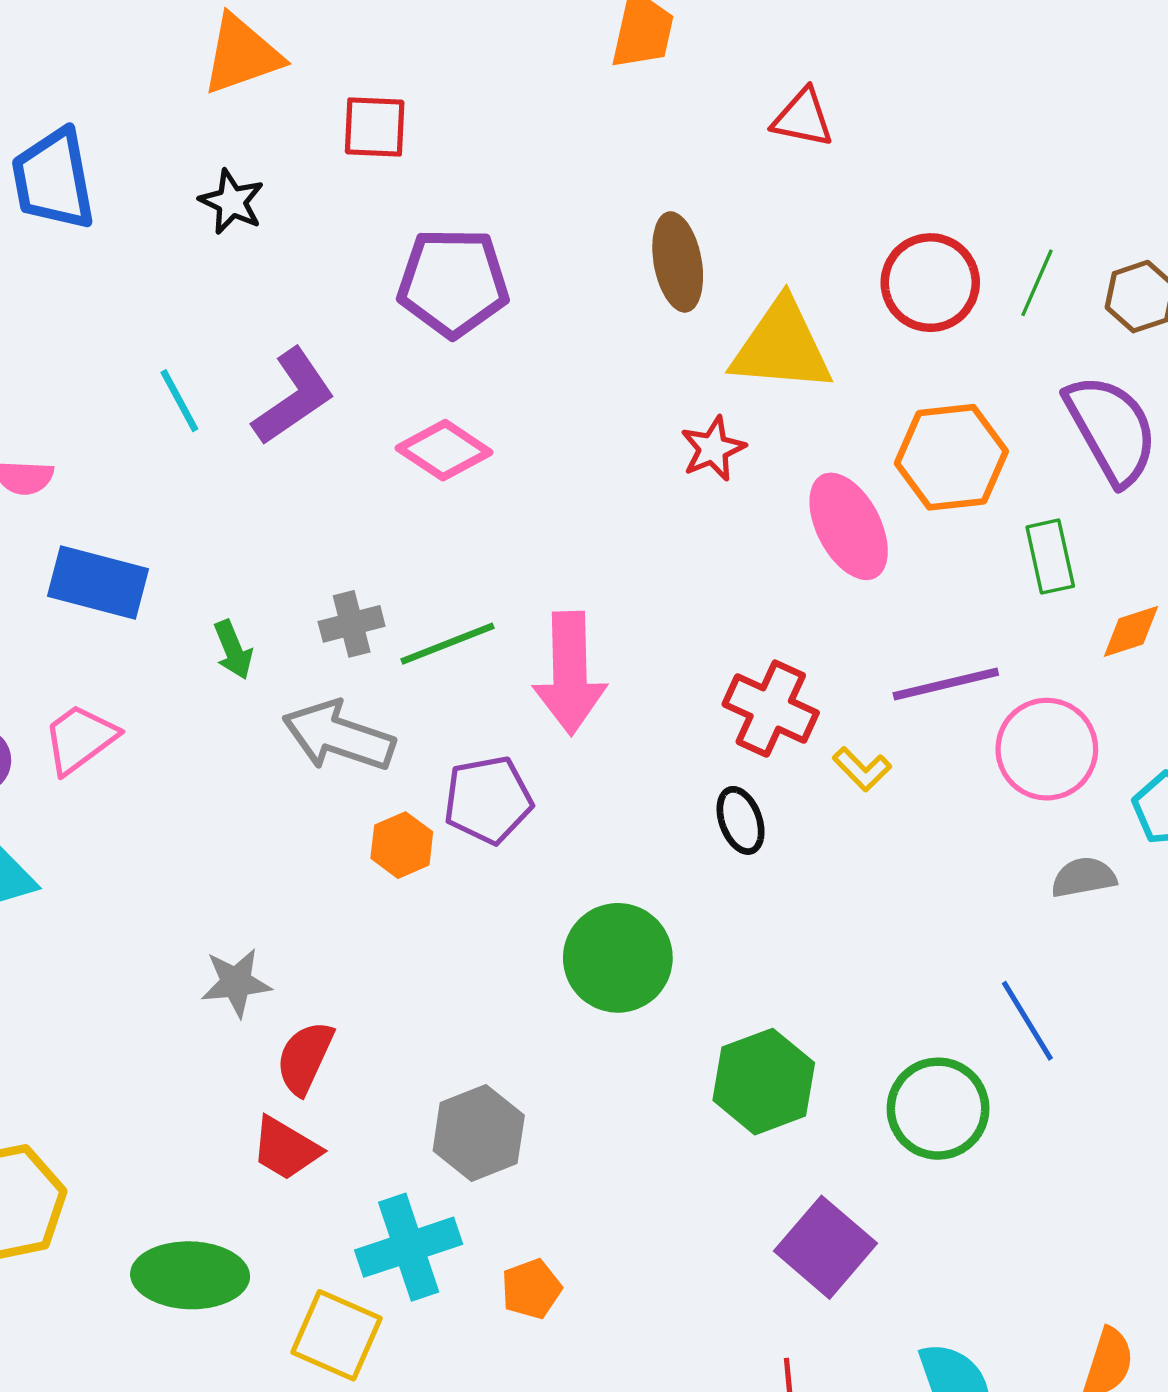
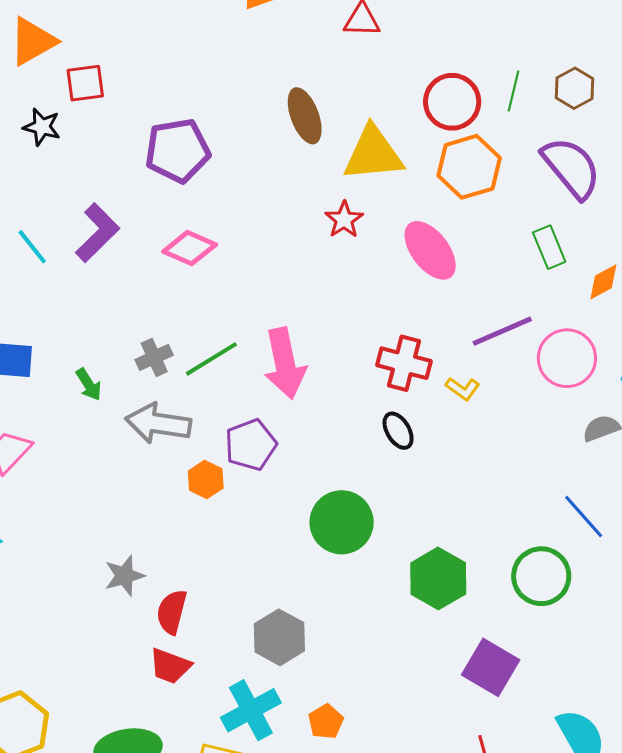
red square: (375, 127) -> (85, 83), moved
orange hexagon: (951, 457) -> (469, 167), moved

